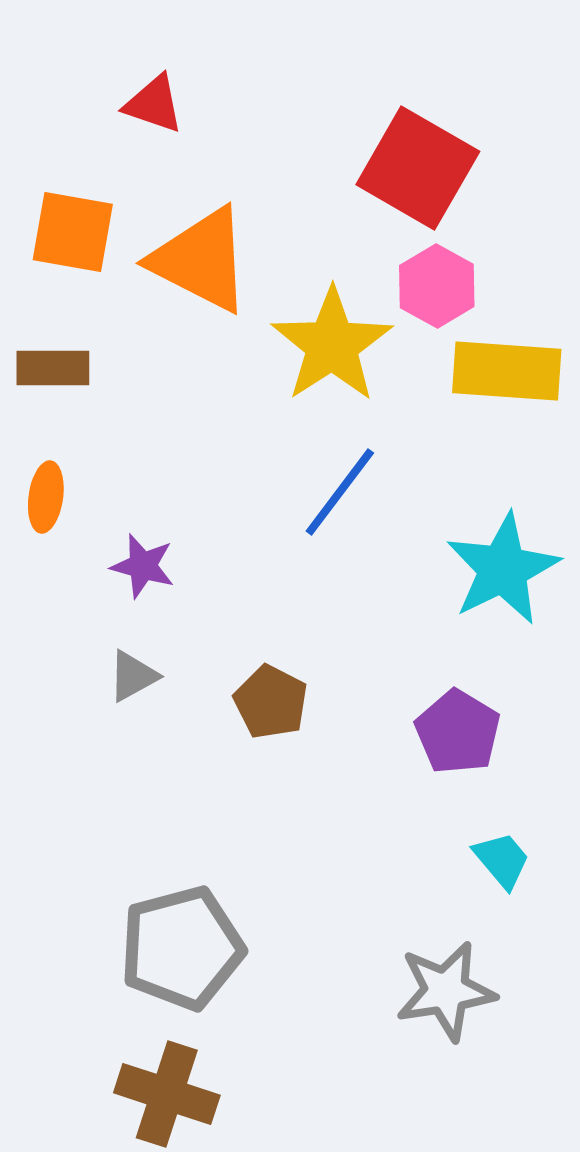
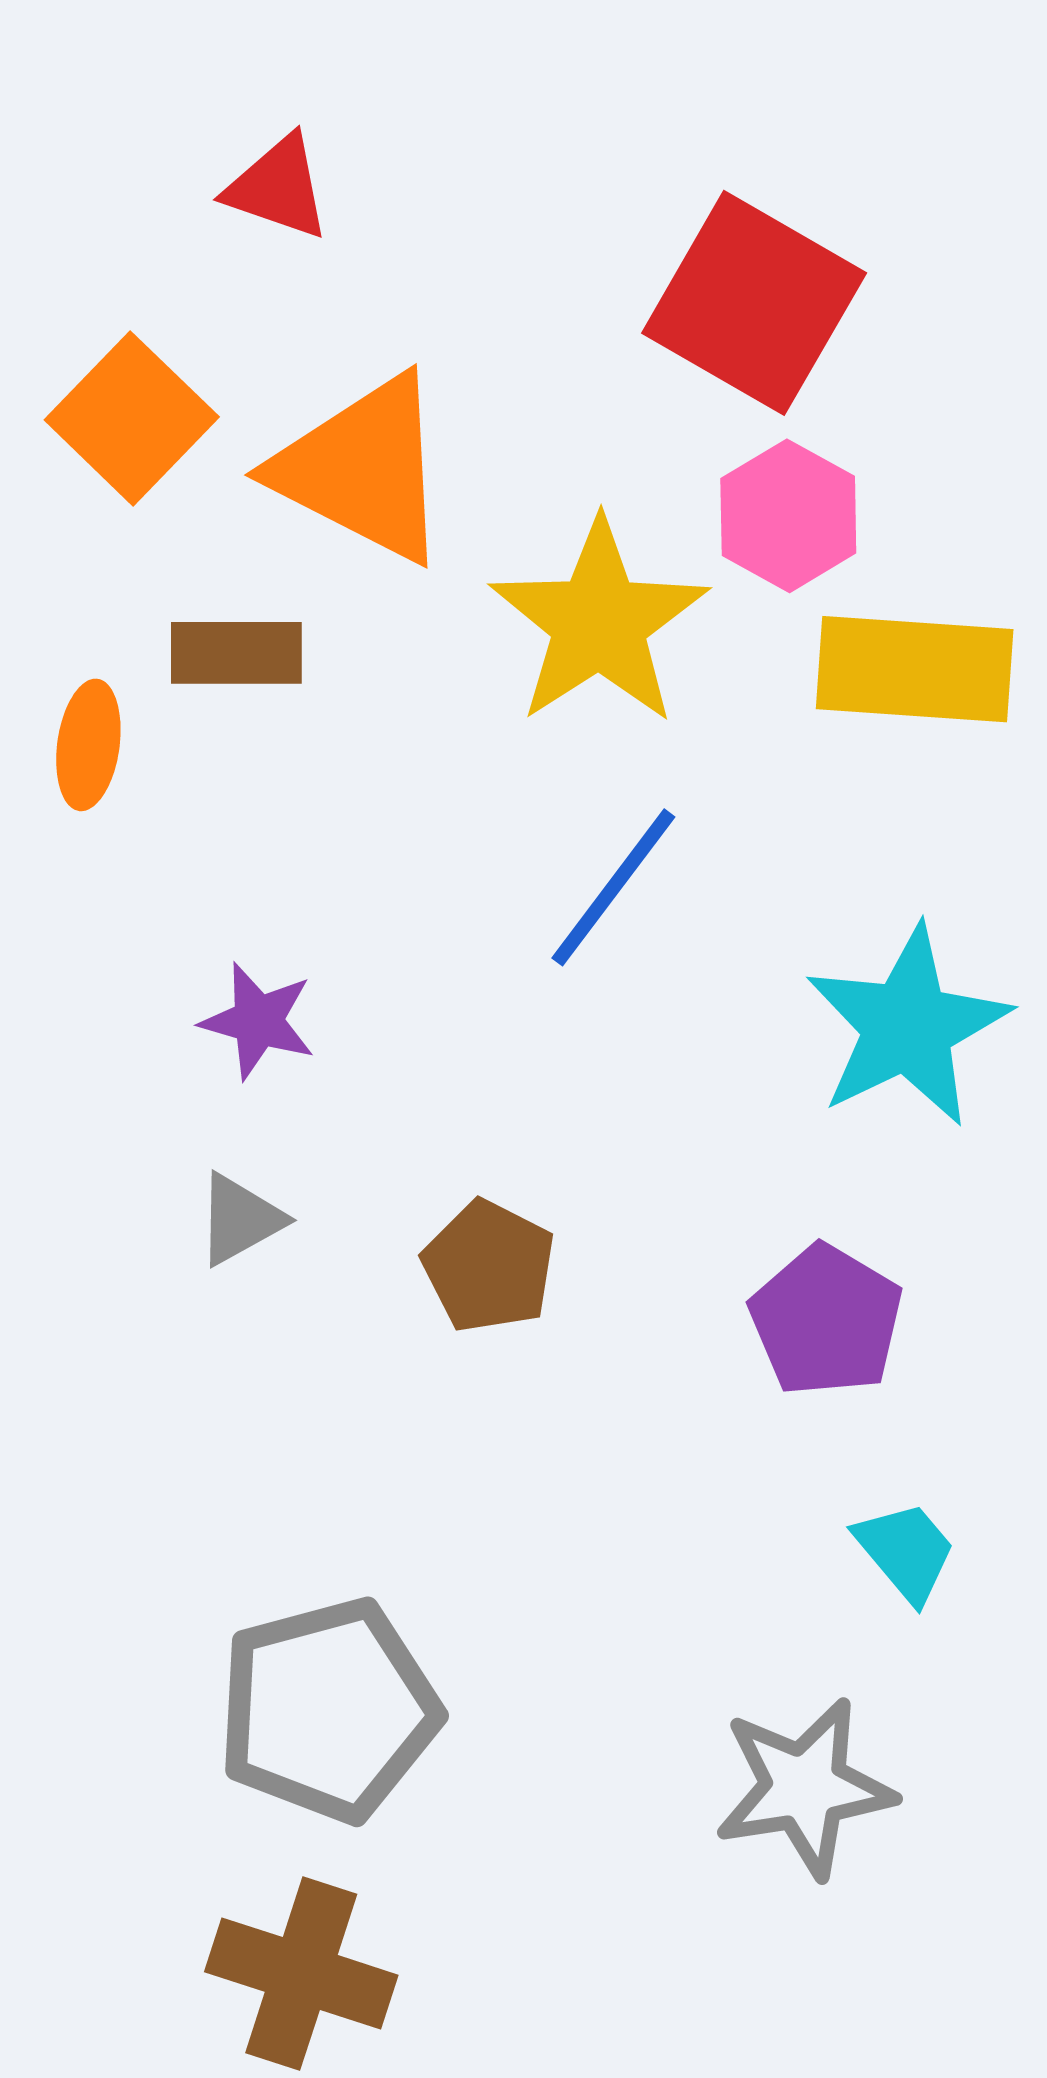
orange square: (73, 232) -> (132, 418), turned 34
brown rectangle: (53, 368) -> (236, 653), moved
orange ellipse: (46, 497) -> (88, 745), moved

